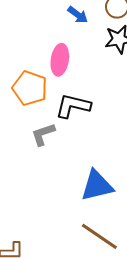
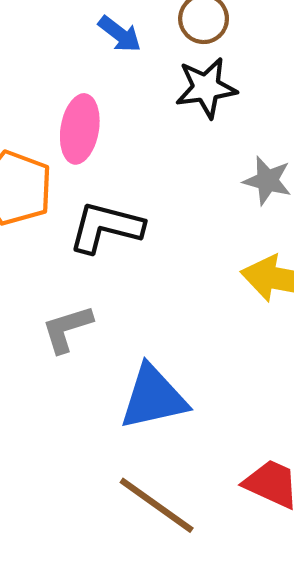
gray L-shape: (43, 134) -> (67, 329), moved

